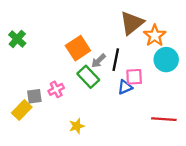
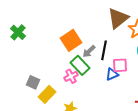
pink cross: (56, 89) -> (71, 76), moved
gray square: (34, 96) -> (33, 82), turned 32
yellow rectangle: (22, 110) -> (47, 94), moved

